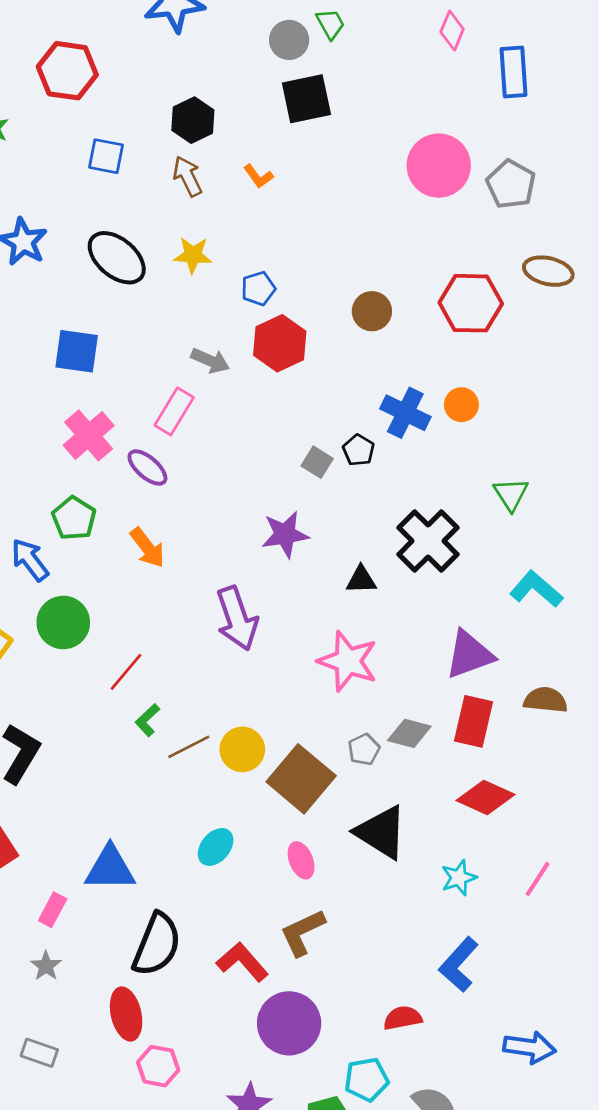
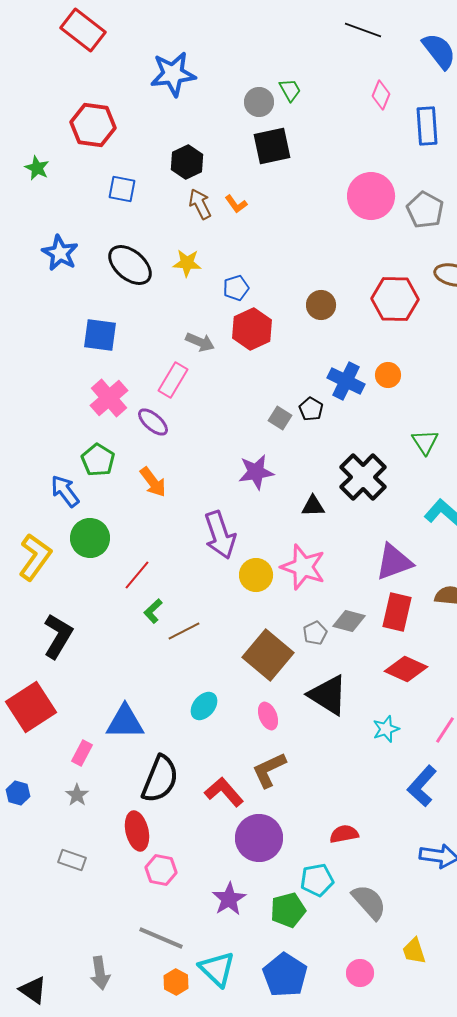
brown arrow: (188, 176) -> (200, 204), moved
yellow circle: (242, 749) -> (256, 575), moved
blue L-shape: (459, 965) -> (422, 786), moved

